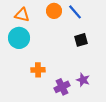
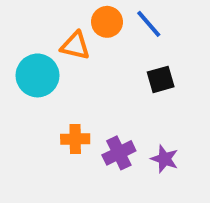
orange triangle: (22, 15) -> (75, 46), moved
purple cross: (62, 87) -> (119, 153), moved

